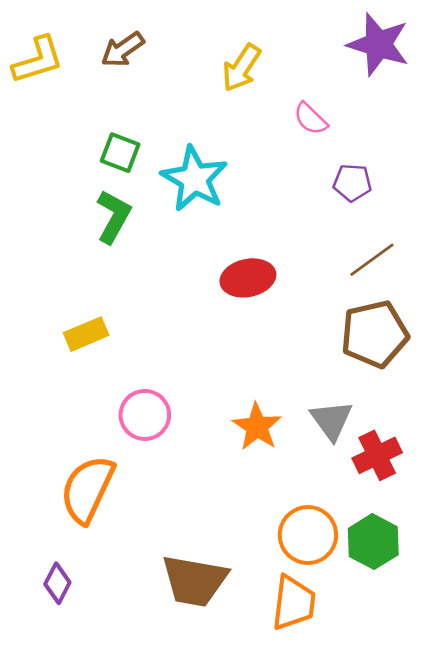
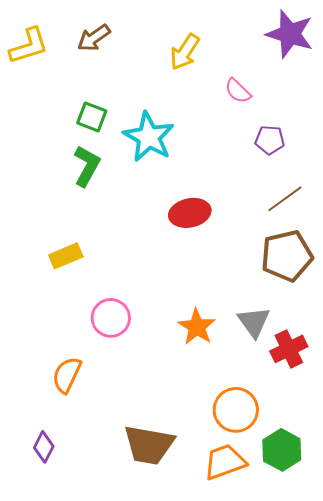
orange semicircle: (87, 489) -> (67, 375), size x0.7
green hexagon: (373, 542) -> (282, 450), moved
orange trapezoid: (294, 603) -> (225, 462), turned -117

